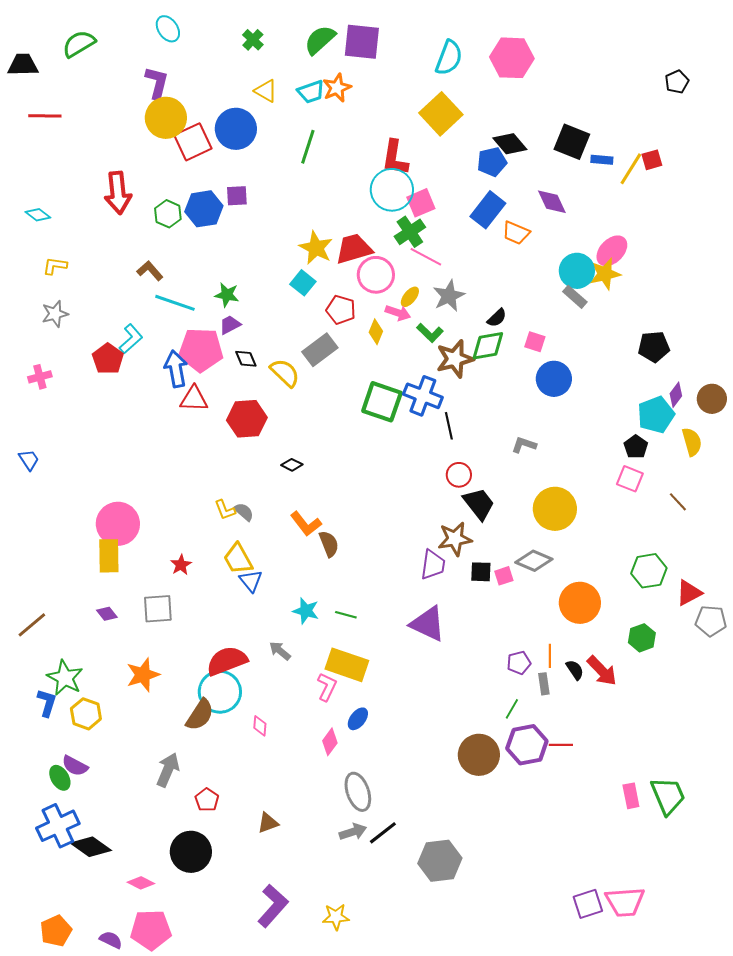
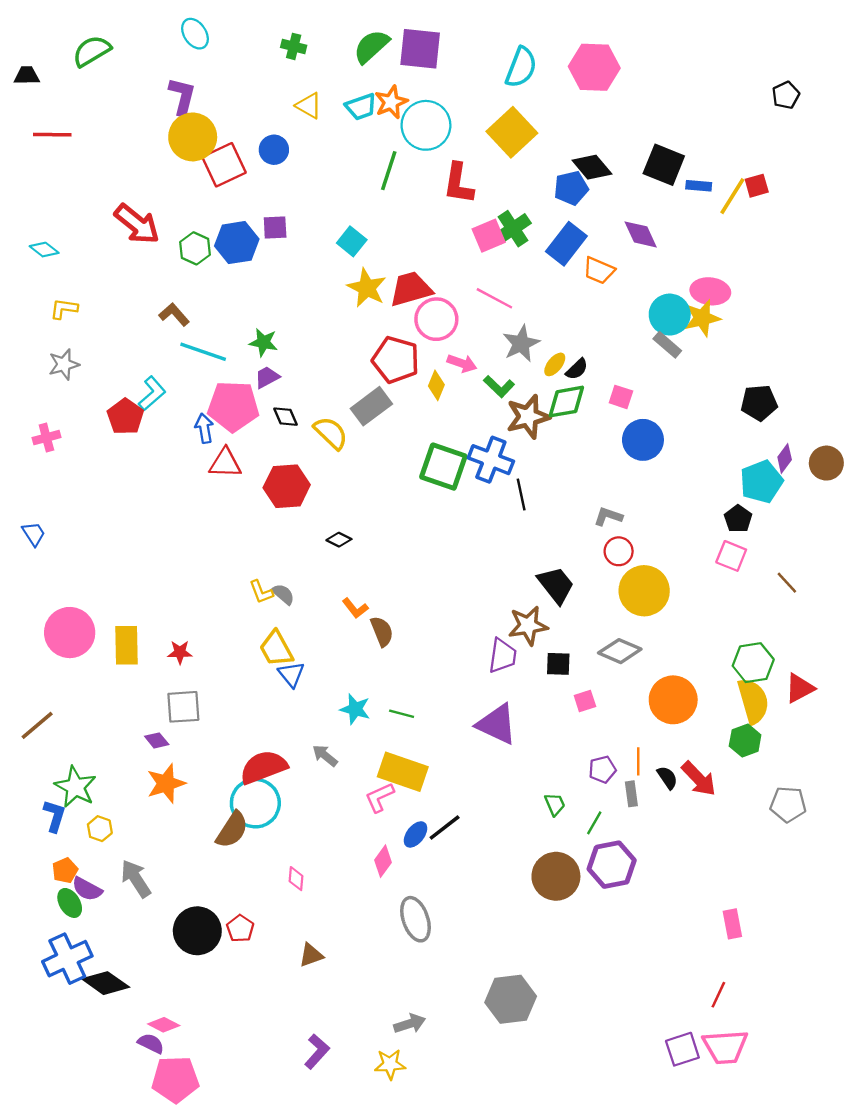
green cross: (253, 40) -> (294, 46), turned -30
black trapezoid: (23, 65) -> (27, 75), size x0.7
blue circle: (236, 129) -> (274, 150), size x0.6
green line: (308, 147) -> (389, 171), moved
cyan circle: (392, 190) -> (426, 125), moved
red arrow: (118, 193) -> (137, 224), turned -45
green cross: (410, 232) -> (513, 229), moved
pink ellipse: (612, 251) -> (710, 291), turned 52
cyan square: (303, 283) -> (352, 241), moved
yellow ellipse: (410, 297) -> (555, 364), moved
red pentagon: (341, 310) -> (396, 360), size x1.4
blue arrow: (176, 369) -> (204, 428), size x0.7
yellow semicircle: (692, 442) -> (753, 701), moved, size x1.4
red circle: (459, 475) -> (619, 551), moved
pink circle: (118, 524) -> (70, 633), moved
orange L-shape: (306, 524) -> (355, 608), size x0.7
red star: (181, 565) -> (180, 652), moved, turned 30
pink square: (504, 576) -> (585, 701), moved
purple diamond: (107, 614) -> (157, 740), moved
gray pentagon: (711, 621) -> (788, 804), moved
pink L-shape: (327, 687) -> (380, 797), turned -140
yellow hexagon: (86, 714) -> (100, 829), size x0.7
pink diamond: (260, 726) -> (296, 879), moved
red line: (561, 745) -> (718, 995), moved, turned -65
gray arrow: (168, 770) -> (136, 879), moved, turned -56
green trapezoid: (668, 796) -> (555, 804), moved, size x0.5
gray arrow: (353, 832) -> (410, 1024), moved
black line: (383, 833) -> (445, 828), moved
black circle: (191, 852) -> (197, 931), moved
purple L-shape: (273, 906) -> (317, 1052), size x0.7
orange pentagon: (56, 931) -> (65, 870), moved, size x0.7
purple semicircle: (111, 940) -> (151, 1043), moved

